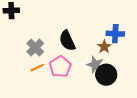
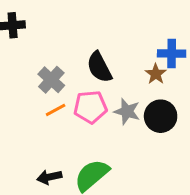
gray star: (95, 65) -> (127, 112), moved
pink pentagon: (60, 67) -> (90, 107), turned 30

